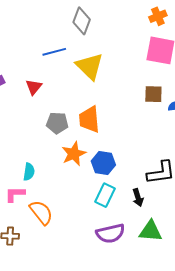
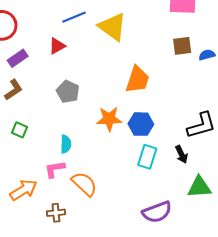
red triangle: (34, 87) -> (57, 46), moved, turned 30
orange trapezoid: (89, 119) -> (137, 80), moved, turned -148
gray pentagon: (57, 123) -> (68, 92), moved, turned 30
orange star: (74, 154) -> (109, 119), turned 30
purple semicircle: (110, 233) -> (157, 212), moved

